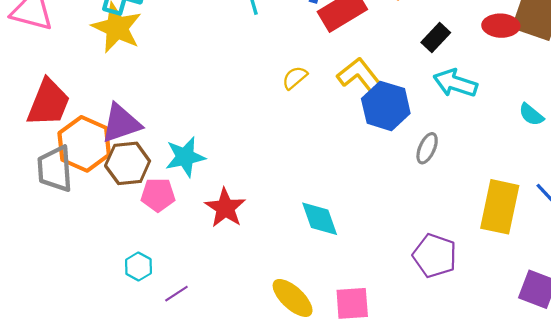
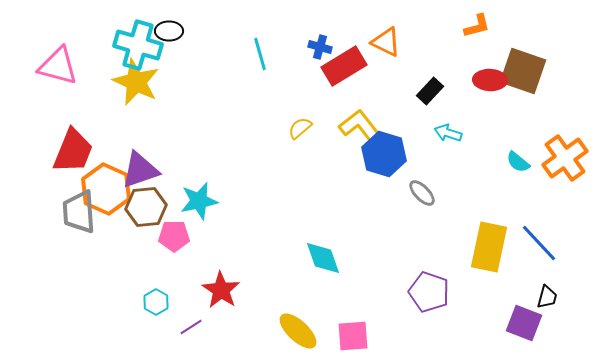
cyan arrow: (455, 83) -> (448, 133), size x0.7
gray ellipse: (427, 148) -> (422, 193), turned -68
red star: (225, 208) -> (221, 290), moved

